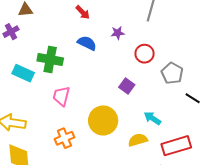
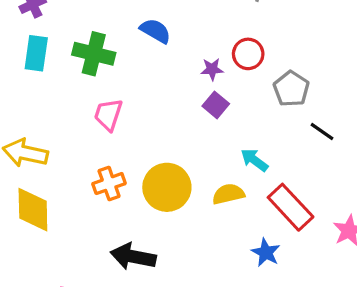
purple star: (118, 33) -> (212, 69), moved
cyan rectangle: (23, 73) -> (36, 53), moved, turned 70
yellow circle: (103, 121) -> (167, 187), moved
red rectangle: (176, 146) -> (291, 207), turned 60

